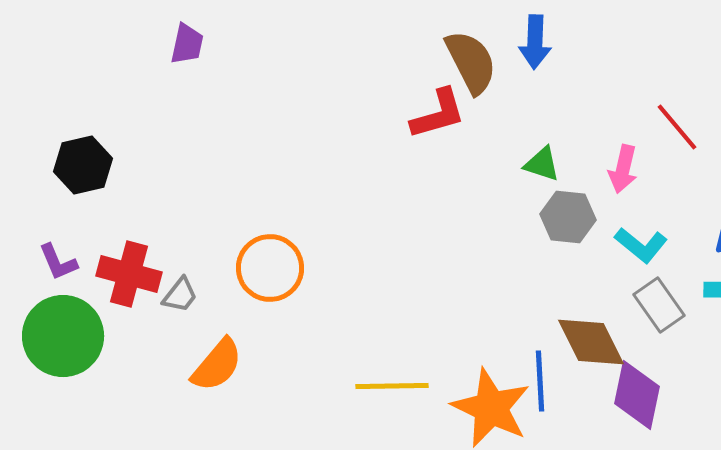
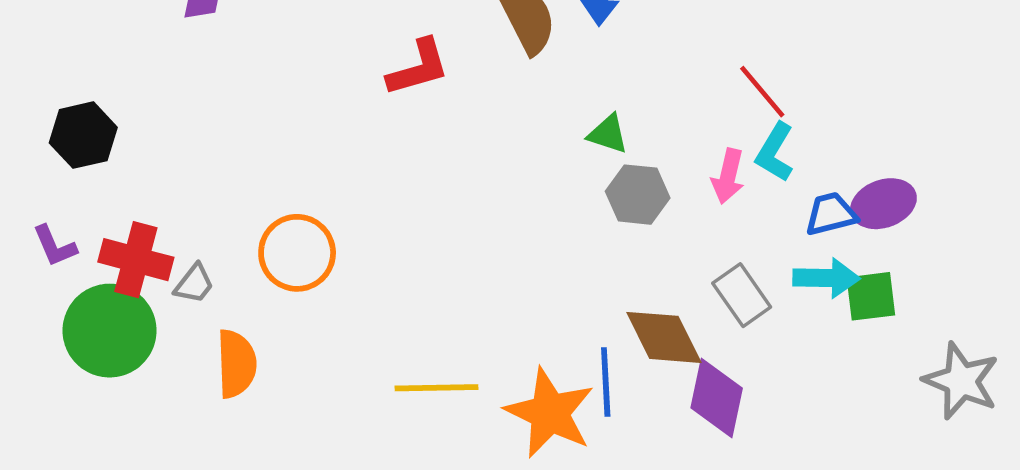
red L-shape: (438, 114) -> (418, 68), moved
pink arrow: (623, 169) -> (728, 176), moved
cyan L-shape: (641, 245) -> (775, 152), moved, turned 82
green circle: (63, 336) -> (110, 331), moved
orange semicircle: (217, 365) -> (236, 364), turned -42

